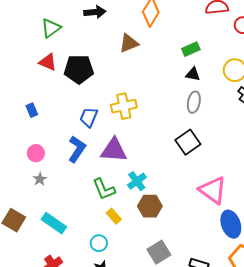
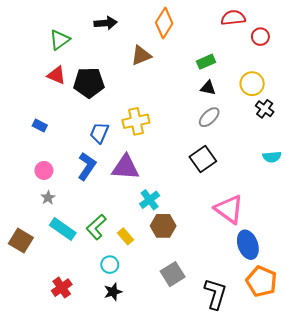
gray ellipse: (194, 102) -> (209, 117), turned 35
blue rectangle: (32, 110) -> (40, 126), turned -40
green L-shape: (104, 189) -> (96, 227), moved, turned 70
cyan rectangle: (54, 223) -> (63, 229), moved

